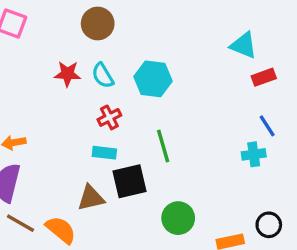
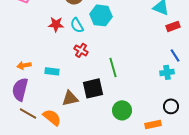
cyan hexagon: (153, 79) -> (101, 15), moved
red cross: (109, 117) -> (81, 50), turned -32
cyan rectangle: (104, 153) -> (52, 71), moved
black circle: (269, 225) -> (171, 106), moved

